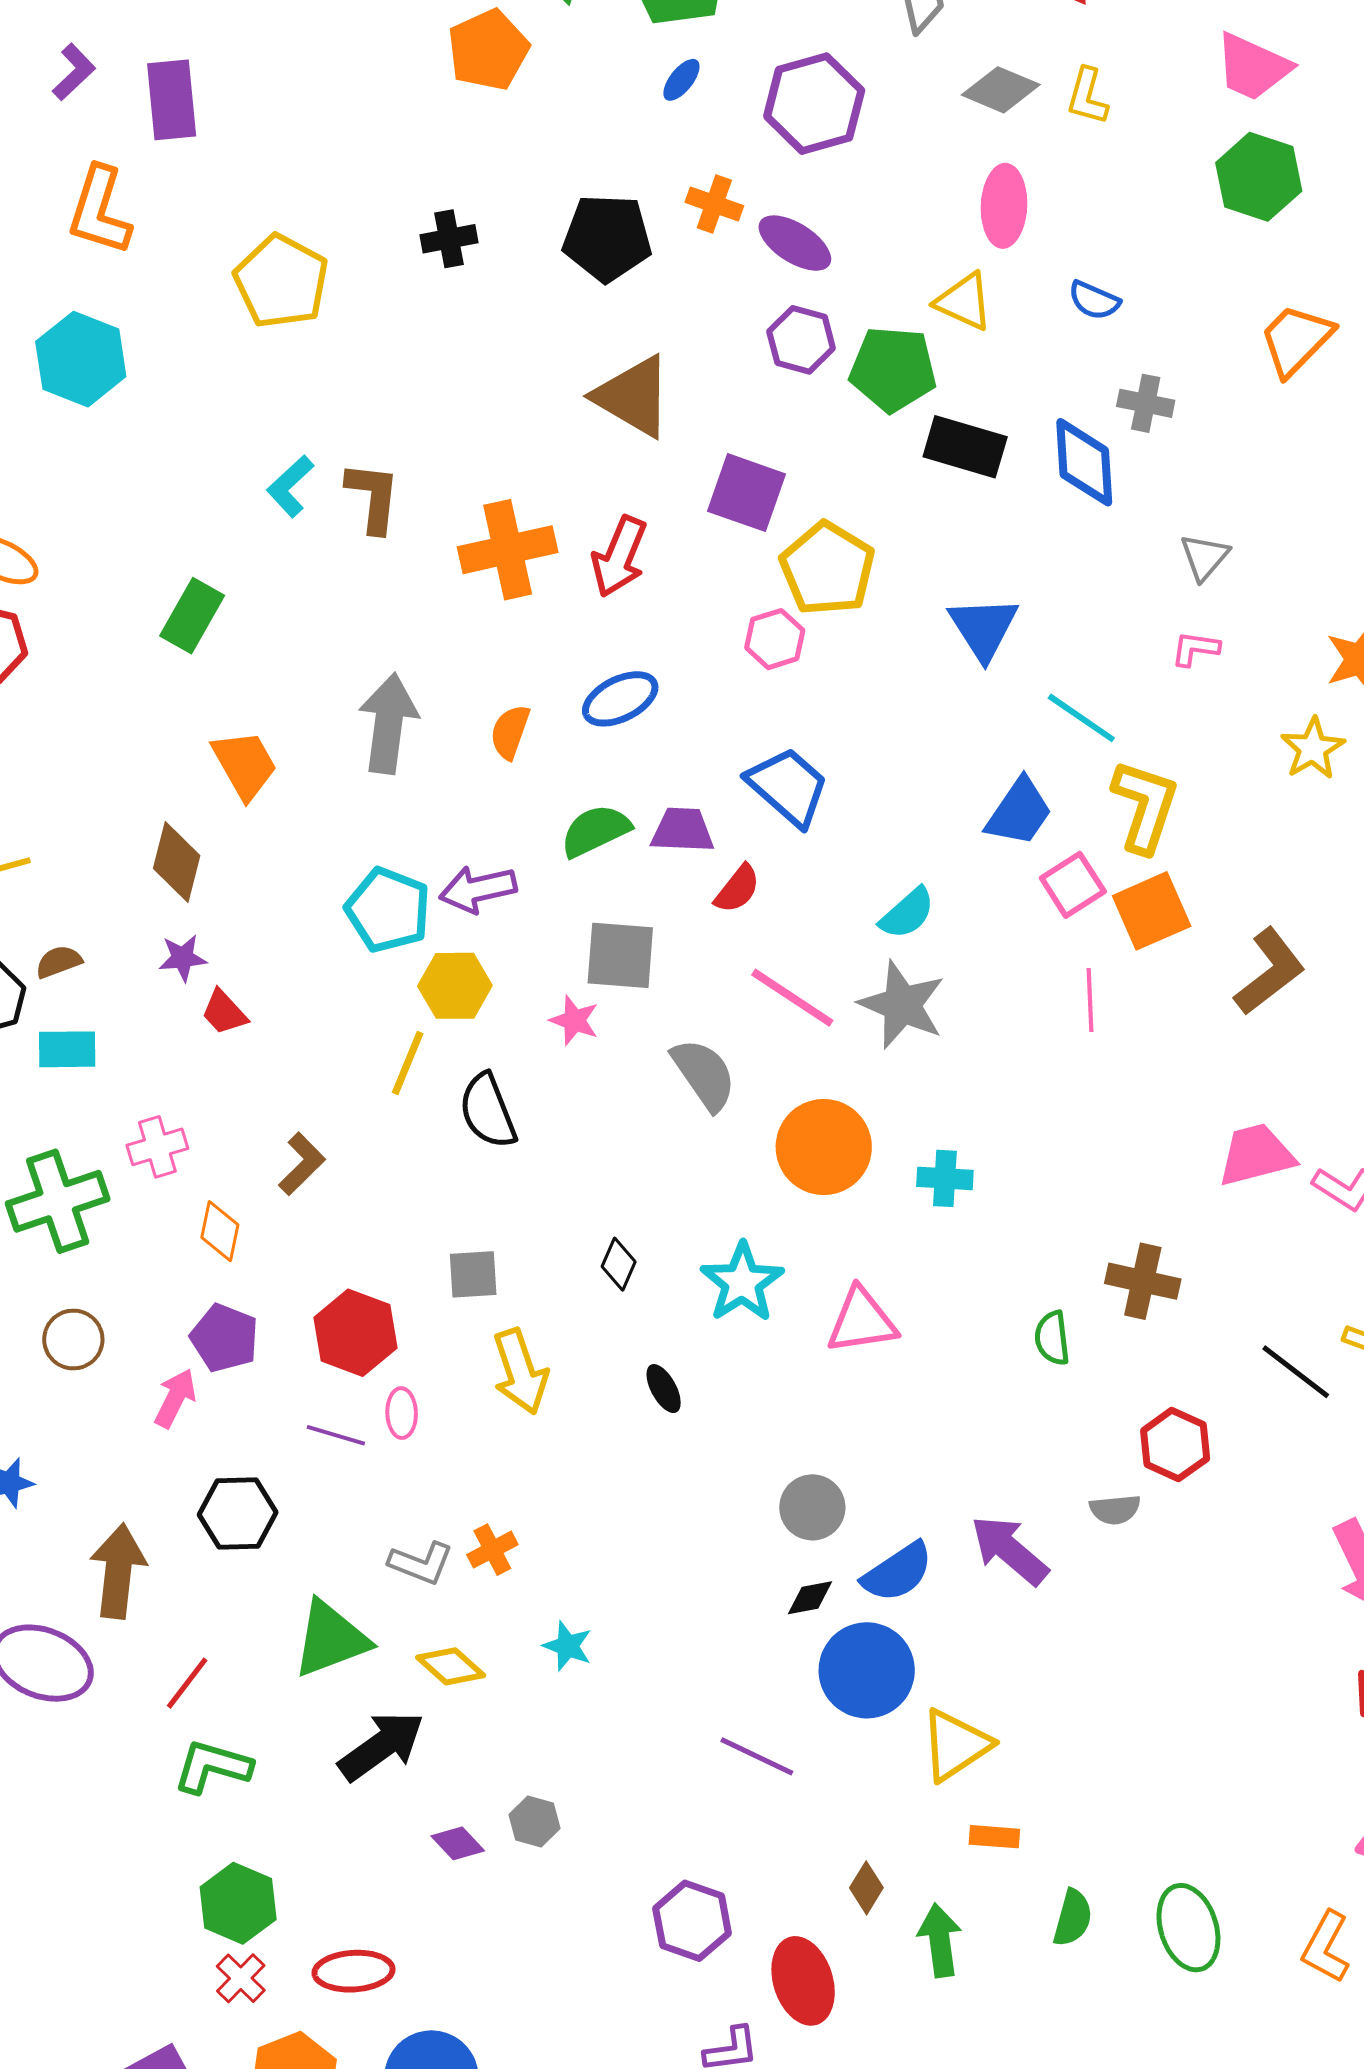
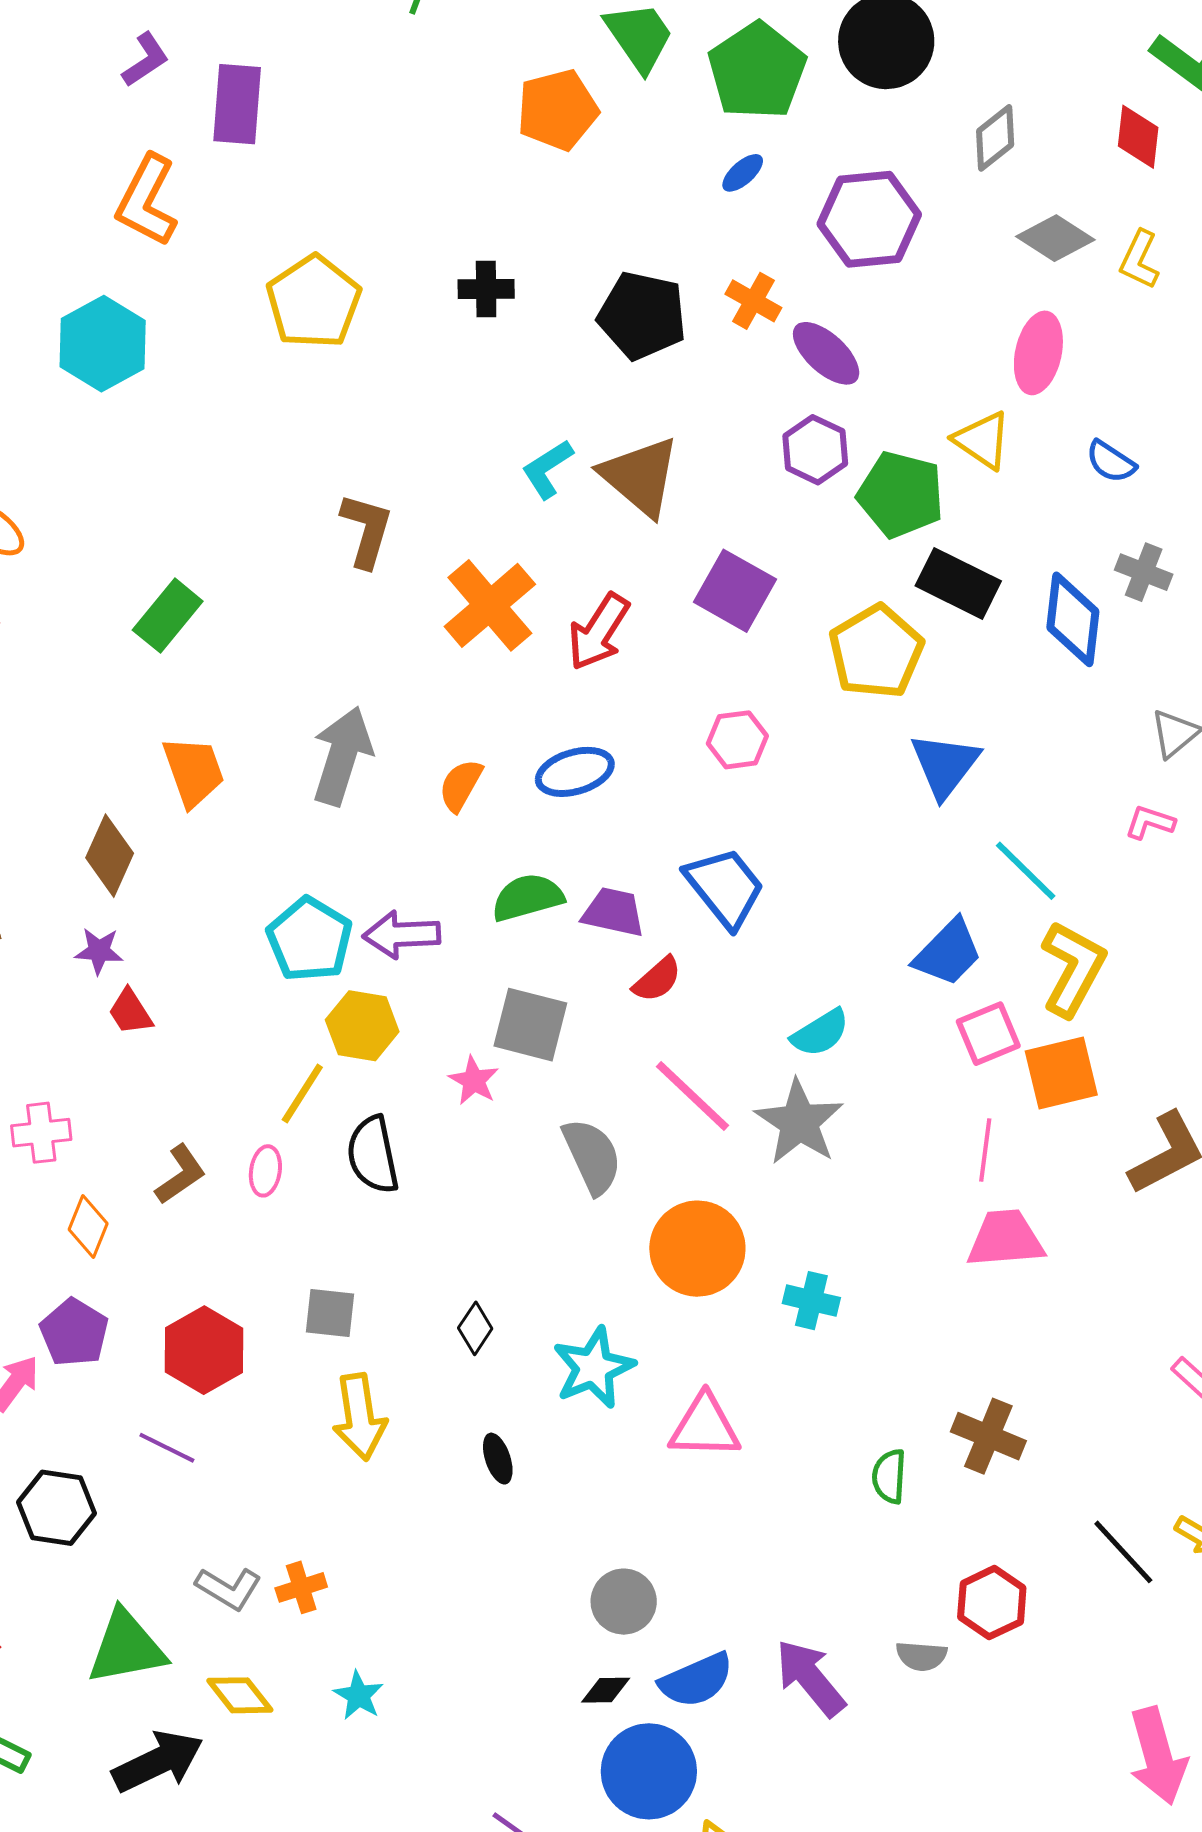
cyan L-shape: (290, 486) -> (547, 469), moved
orange cross: (508, 550) -> (490, 605), turned -38
yellow pentagon: (827, 569) -> (876, 652), moved
pink trapezoid: (1256, 1155) -> (1005, 1239), moved
pink ellipse: (402, 1413) -> (265, 1171), moved

